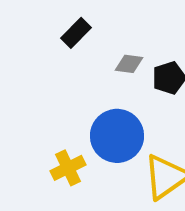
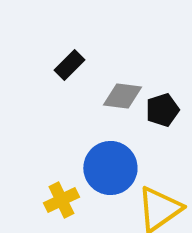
gray diamond: (129, 64) -> (122, 96), size x1.4

